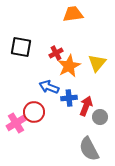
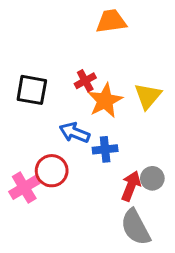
black square: (21, 47) -> (32, 90), moved
red arrow: (86, 106) -> (131, 186), moved

